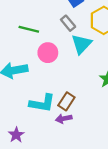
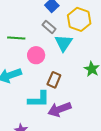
brown rectangle: (66, 101) -> (54, 80), moved
purple arrow: (64, 119) -> (59, 109), size x1.6

